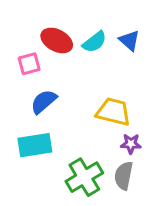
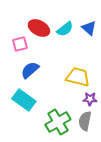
cyan rectangle: (35, 145) -> (24, 100), turned 45

